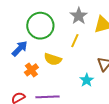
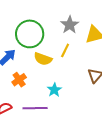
yellow semicircle: (53, 59) -> (43, 59), moved
cyan star: (87, 80) -> (54, 90), moved

